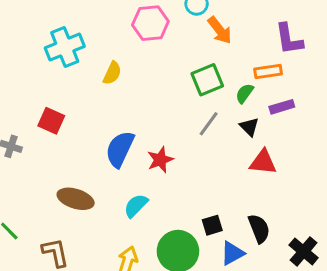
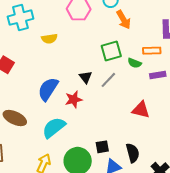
yellow semicircle: (112, 73) -> (49, 39), turned 49
green semicircle: (245, 93) -> (135, 63), turned -112
black triangle: (249, 127) -> (86, 77), moved
cyan semicircle: (136, 206) -> (54, 128), size x1.4

